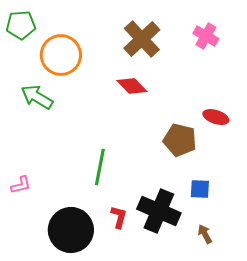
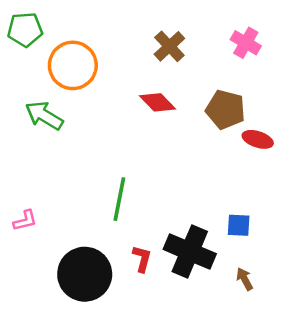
brown cross: (142, 39) -> (169, 46), size x0.7
brown pentagon: (180, 140) -> (225, 110), moved

